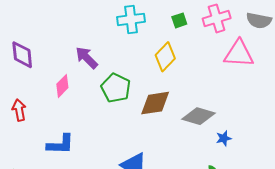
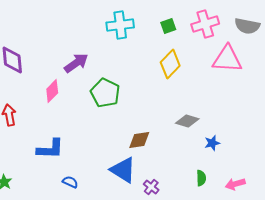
yellow diamond: (165, 57) -> (170, 64), moved
purple arrow: (87, 58) -> (76, 63), turned 100
brown diamond: (155, 103) -> (139, 140), moved, size x0.7
gray diamond: (198, 116) -> (187, 121), size x0.7

